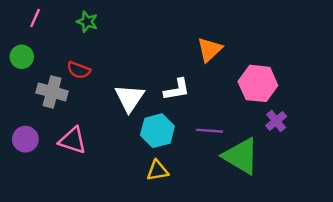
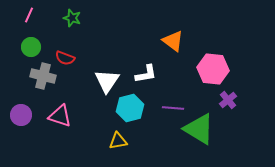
orange triangle: (210, 50) -> (173, 41), turned -40
green circle: (22, 57) -> (31, 47), moved
yellow triangle: (157, 171) -> (118, 141), moved

